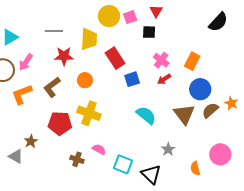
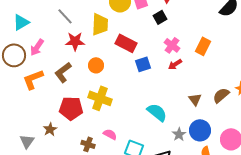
gray line: (54, 31) -> (65, 16), turned 48
black square: (149, 32) -> (160, 17), turned -32
red rectangle: (115, 58) -> (126, 43), turned -30
blue circle: (200, 89) -> (200, 130), moved
brown triangle: (184, 114) -> (195, 99), size x0.6
cyan semicircle: (146, 115) -> (157, 112), moved
brown star: (31, 141) -> (50, 129), moved
gray triangle: (16, 156) -> (27, 141), turned 35

